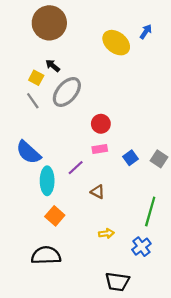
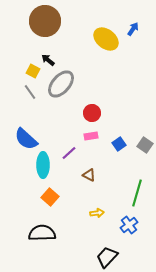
black trapezoid: (117, 282) -> (107, 257), turned 125

